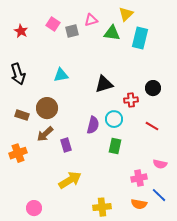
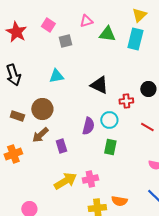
yellow triangle: (126, 14) -> (139, 15), moved
red star: (21, 31) -> (16, 32), size x1.5
gray square: (72, 31) -> (65, 41), moved
black triangle: (104, 84) -> (99, 85), turned 42
pink cross: (139, 178) -> (90, 179), moved
orange semicircle: (139, 204) -> (119, 201), moved

